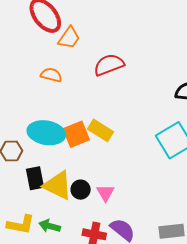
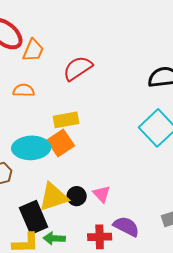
yellow rectangle: (101, 130) -> (66, 120), moved, turned -30
black rectangle: (35, 178) -> (34, 217), moved, size x1.4
yellow triangle: (58, 185) -> (53, 197), turned -32

